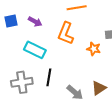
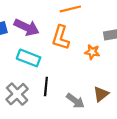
purple arrow: (35, 22) -> (27, 27), size x1.6
gray cross: (22, 82) -> (17, 94), turned -30

